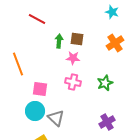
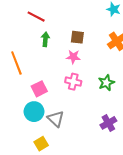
green arrow: (59, 41) -> (45, 39), moved
pink square: (40, 89) -> (39, 89), turned -35

